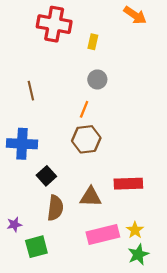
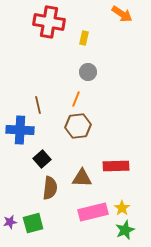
brown line: (31, 91) -> (38, 105), moved
purple star: (14, 225) -> (10, 222), moved

